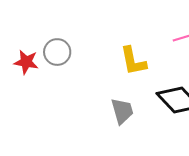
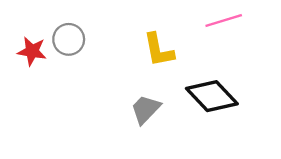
gray trapezoid: (122, 111) -> (146, 109), turned -120

